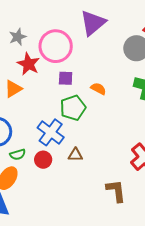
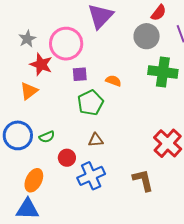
blue cross: (51, 132) -> (91, 176), moved, turned 36
green semicircle: (18, 154) -> (47, 137), moved
brown triangle: (75, 155) -> (96, 140), moved

